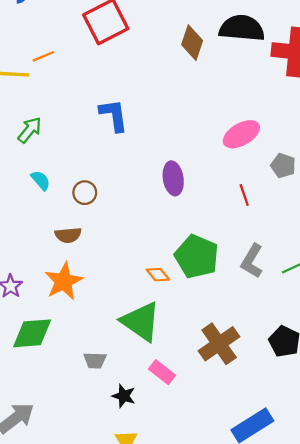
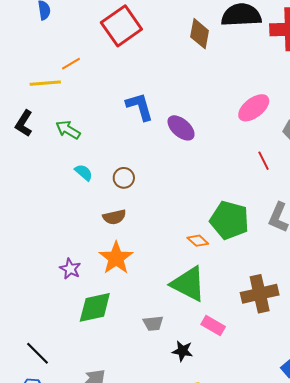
green arrow: (30, 130) -> (68, 130), turned -90
purple ellipse: (173, 178) -> (181, 128), moved, turned -32
brown cross: (219, 344) -> (260, 294), turned 30

